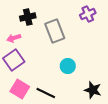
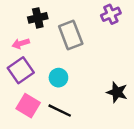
cyan circle: (68, 66) -> (58, 78), moved
black star: (93, 90) -> (117, 92), moved

